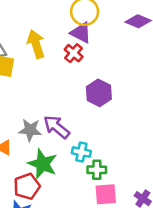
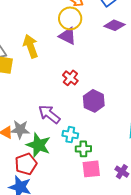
red cross: (74, 53) -> (70, 78), moved
purple hexagon: (99, 93) -> (94, 101), moved
gray star: (30, 130) -> (20, 129), moved

